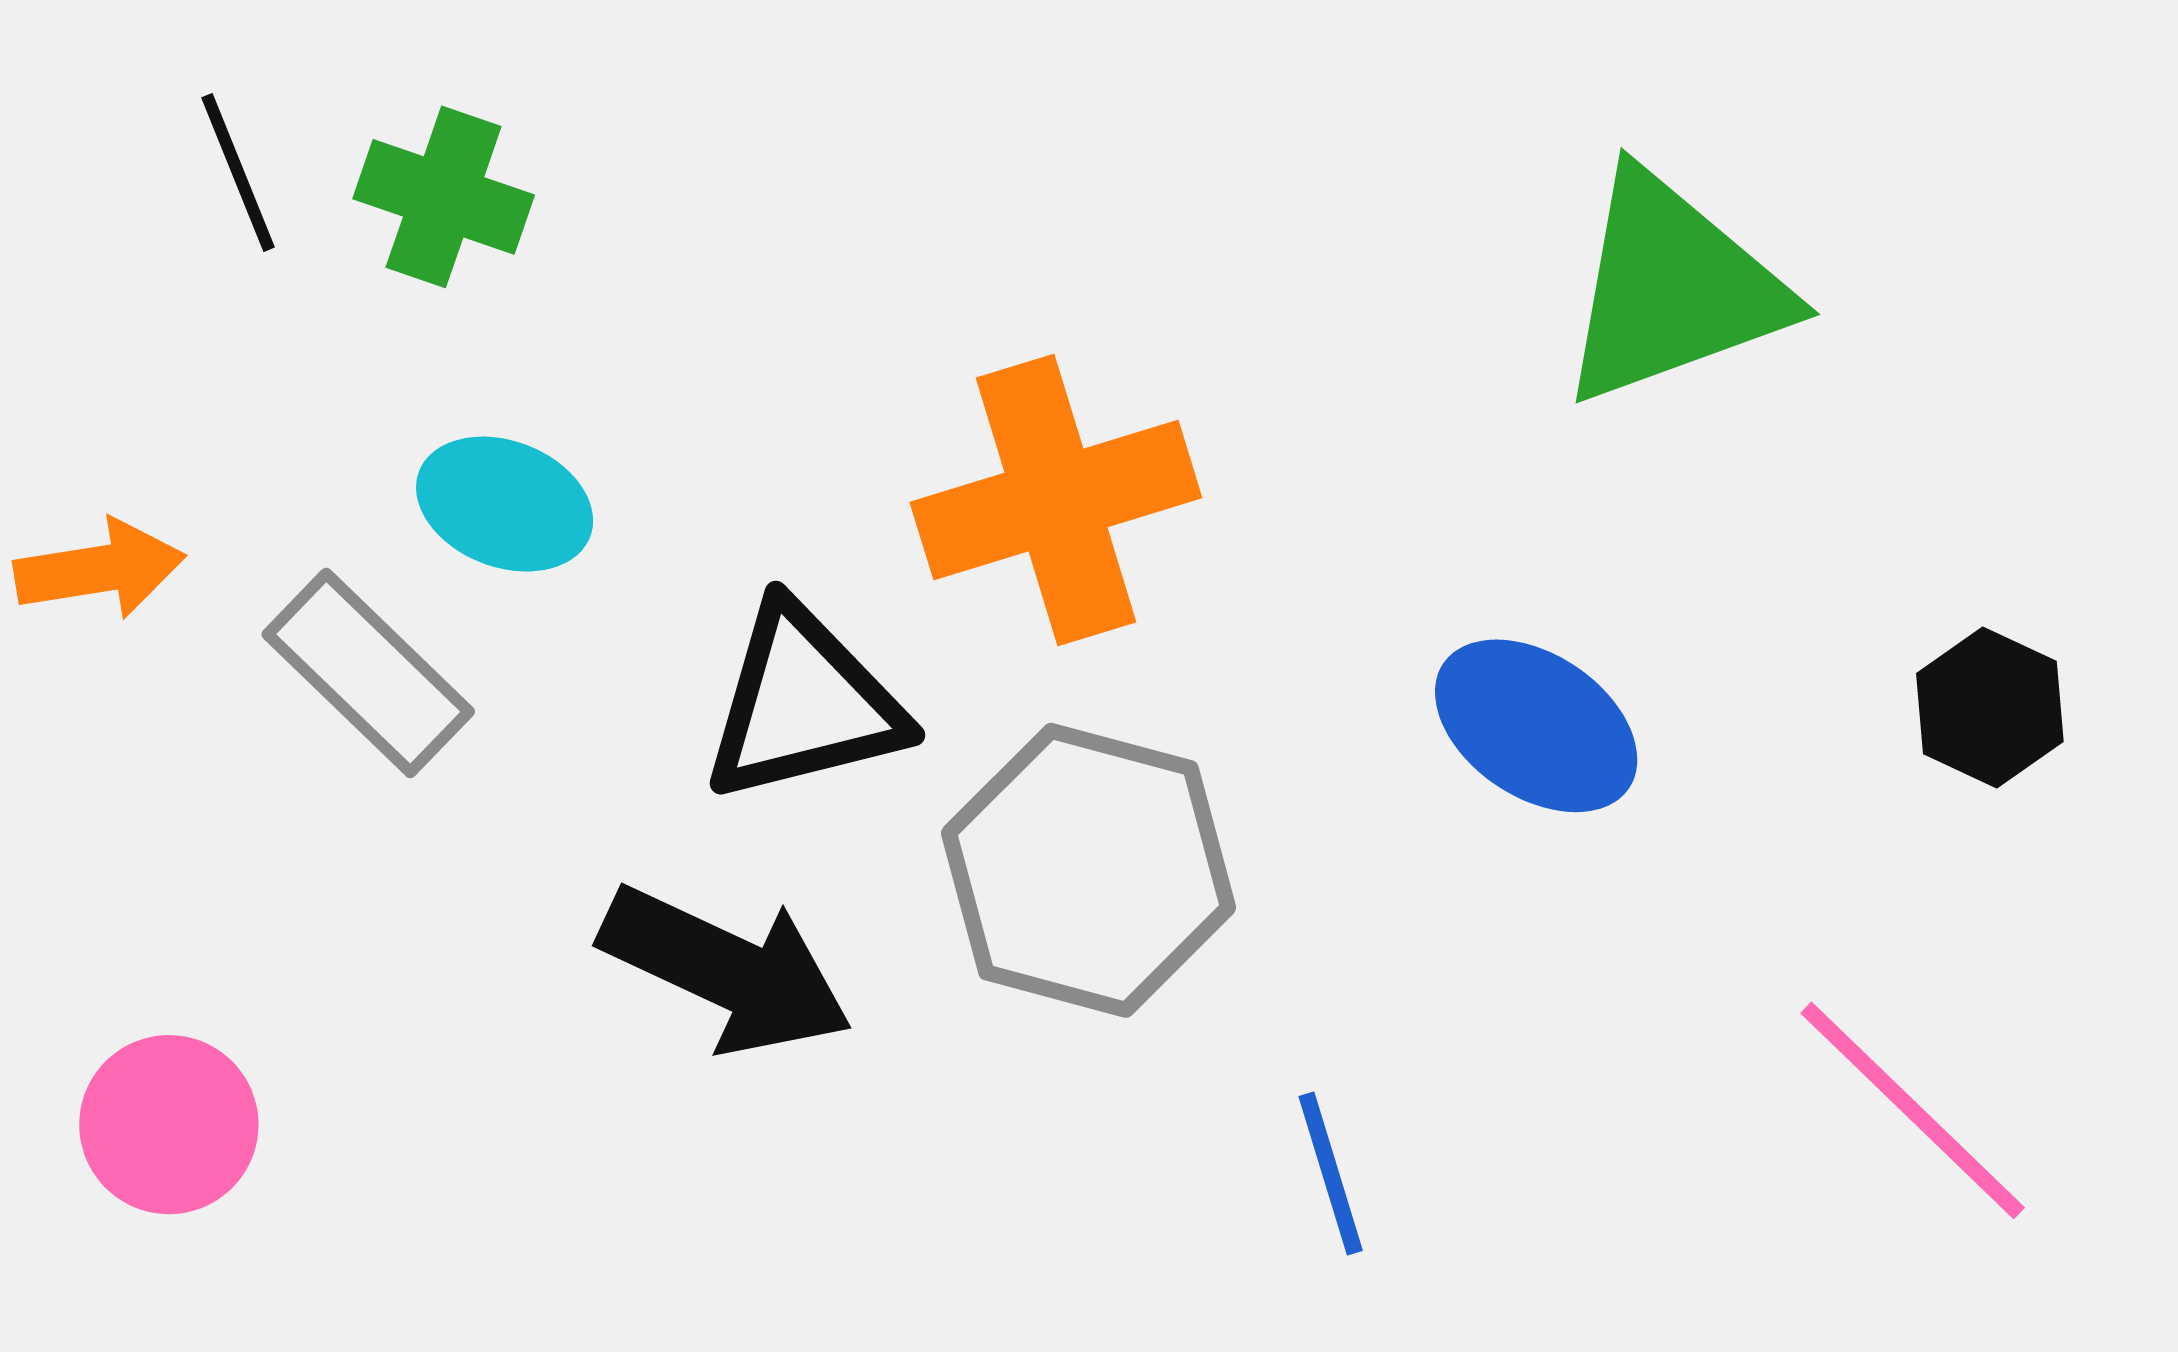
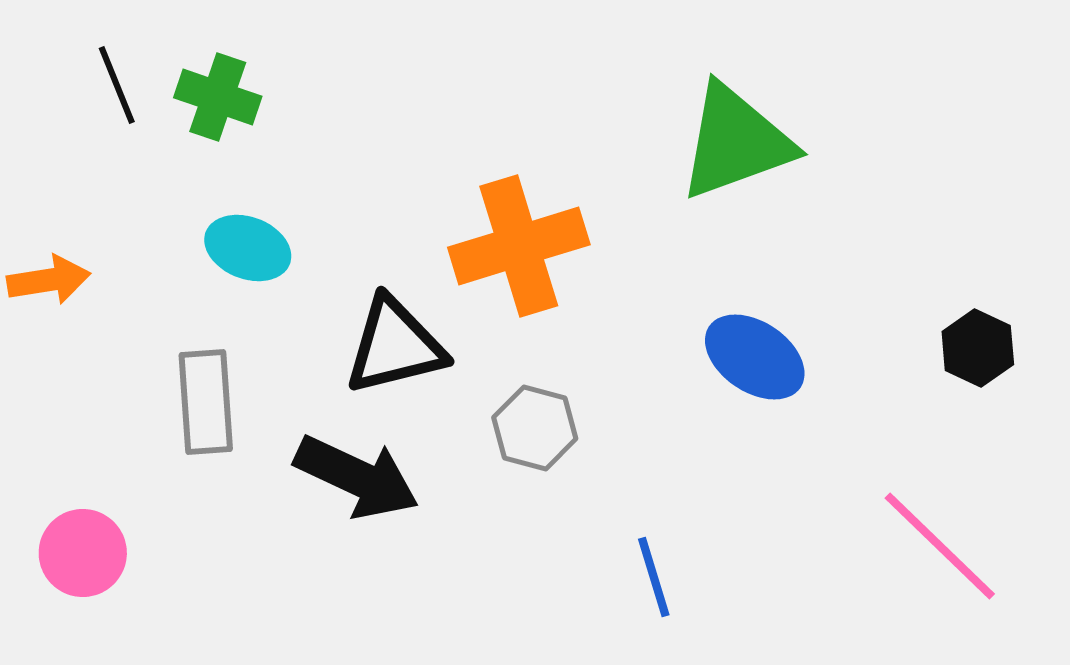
green triangle: (1672, 288) -> (736, 142), moved
gray rectangle: (368, 673) -> (206, 402), moved, turned 42
gray hexagon: (1089, 870) -> (535, 428), size x0.6

